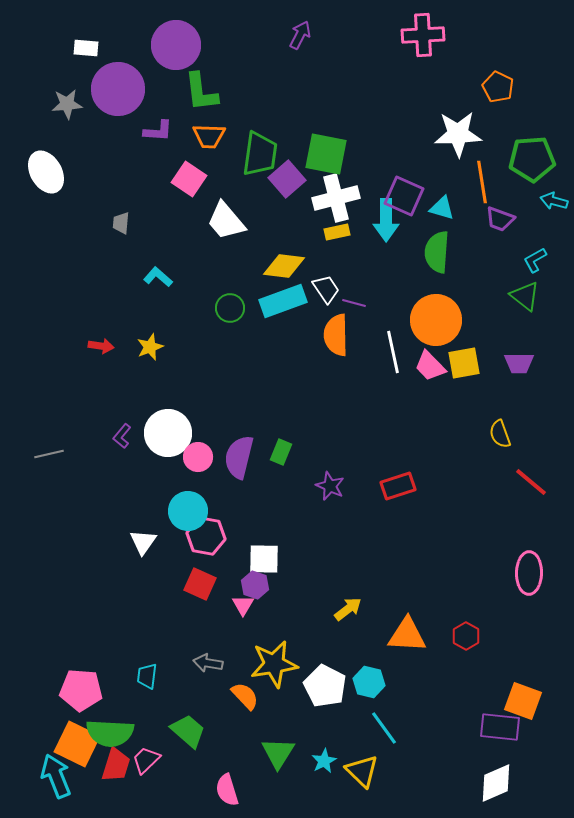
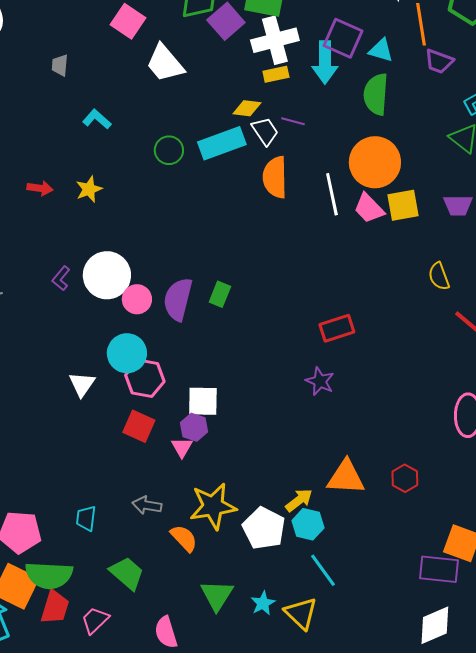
yellow diamond: (284, 266) -> (247, 108), moved, size x0.7
purple line: (354, 303) -> (293, 121), moved
purple star: (330, 486) -> (320, 381), moved
yellow arrow: (348, 609) -> (299, 500), moved
pink trapezoid: (146, 760) -> (95, 620), moved

